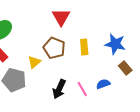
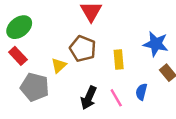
yellow rectangle: (84, 47) -> (119, 59), moved
blue semicircle: (103, 84) -> (141, 92), turned -56

